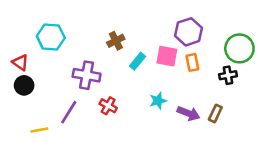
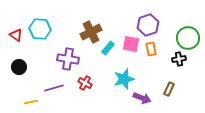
brown cross: (116, 41) -> (91, 32), size x1.5
red triangle: (20, 62) -> (16, 35), moved
cyan star: (158, 101) -> (124, 79), size x1.5
purple line: (69, 112) -> (54, 88), turned 42
purple arrow: (188, 113) -> (142, 98), moved

